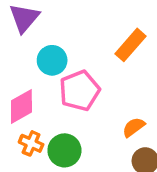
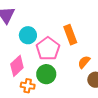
orange rectangle: (131, 45) -> (70, 35), moved, turned -48
green circle: (64, 150) -> (46, 74), moved

